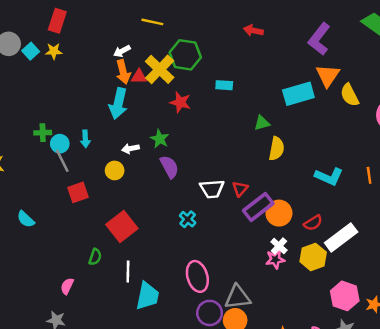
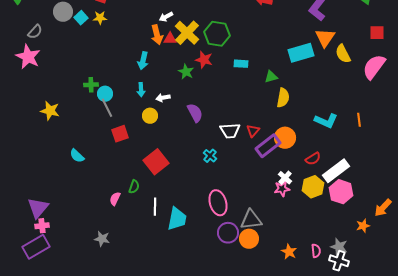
white arrow: (122, 51) -> (166, 17), moved
green hexagon: (185, 55) -> (217, 34), moved
cyan rectangle: (224, 85) -> (241, 64), moved
cyan arrow: (118, 104) -> (143, 61), moved, size x0.7
cyan arrow: (85, 139) -> (141, 90), moved
green star: (160, 139) -> (186, 72), moved
orange circle: (279, 213) -> (285, 138), moved
white line: (128, 272) -> (155, 207), moved
pink semicircle: (67, 286) -> (115, 199), moved
pink hexagon: (345, 296) -> (341, 192), moved

